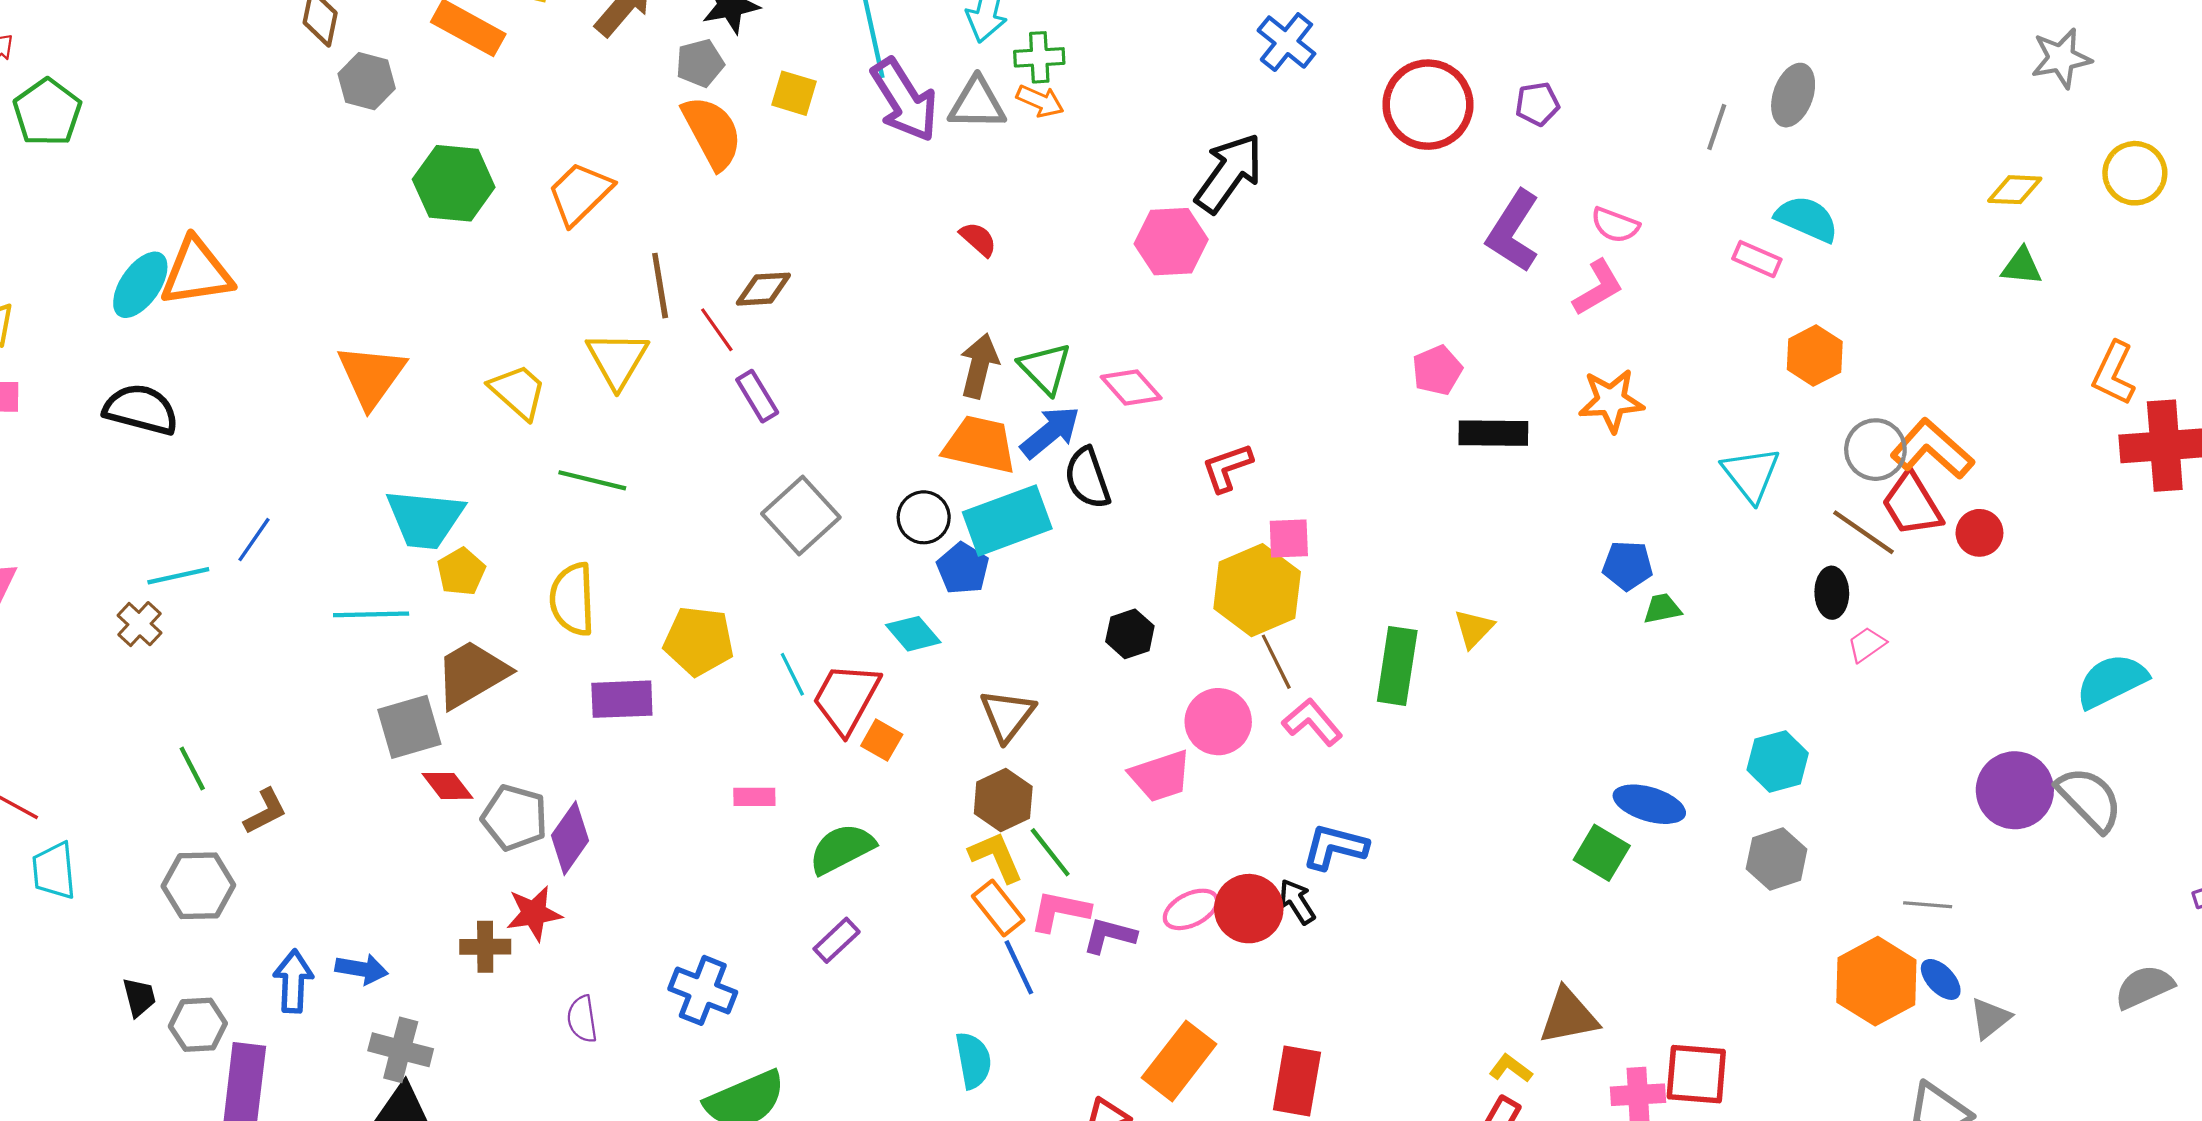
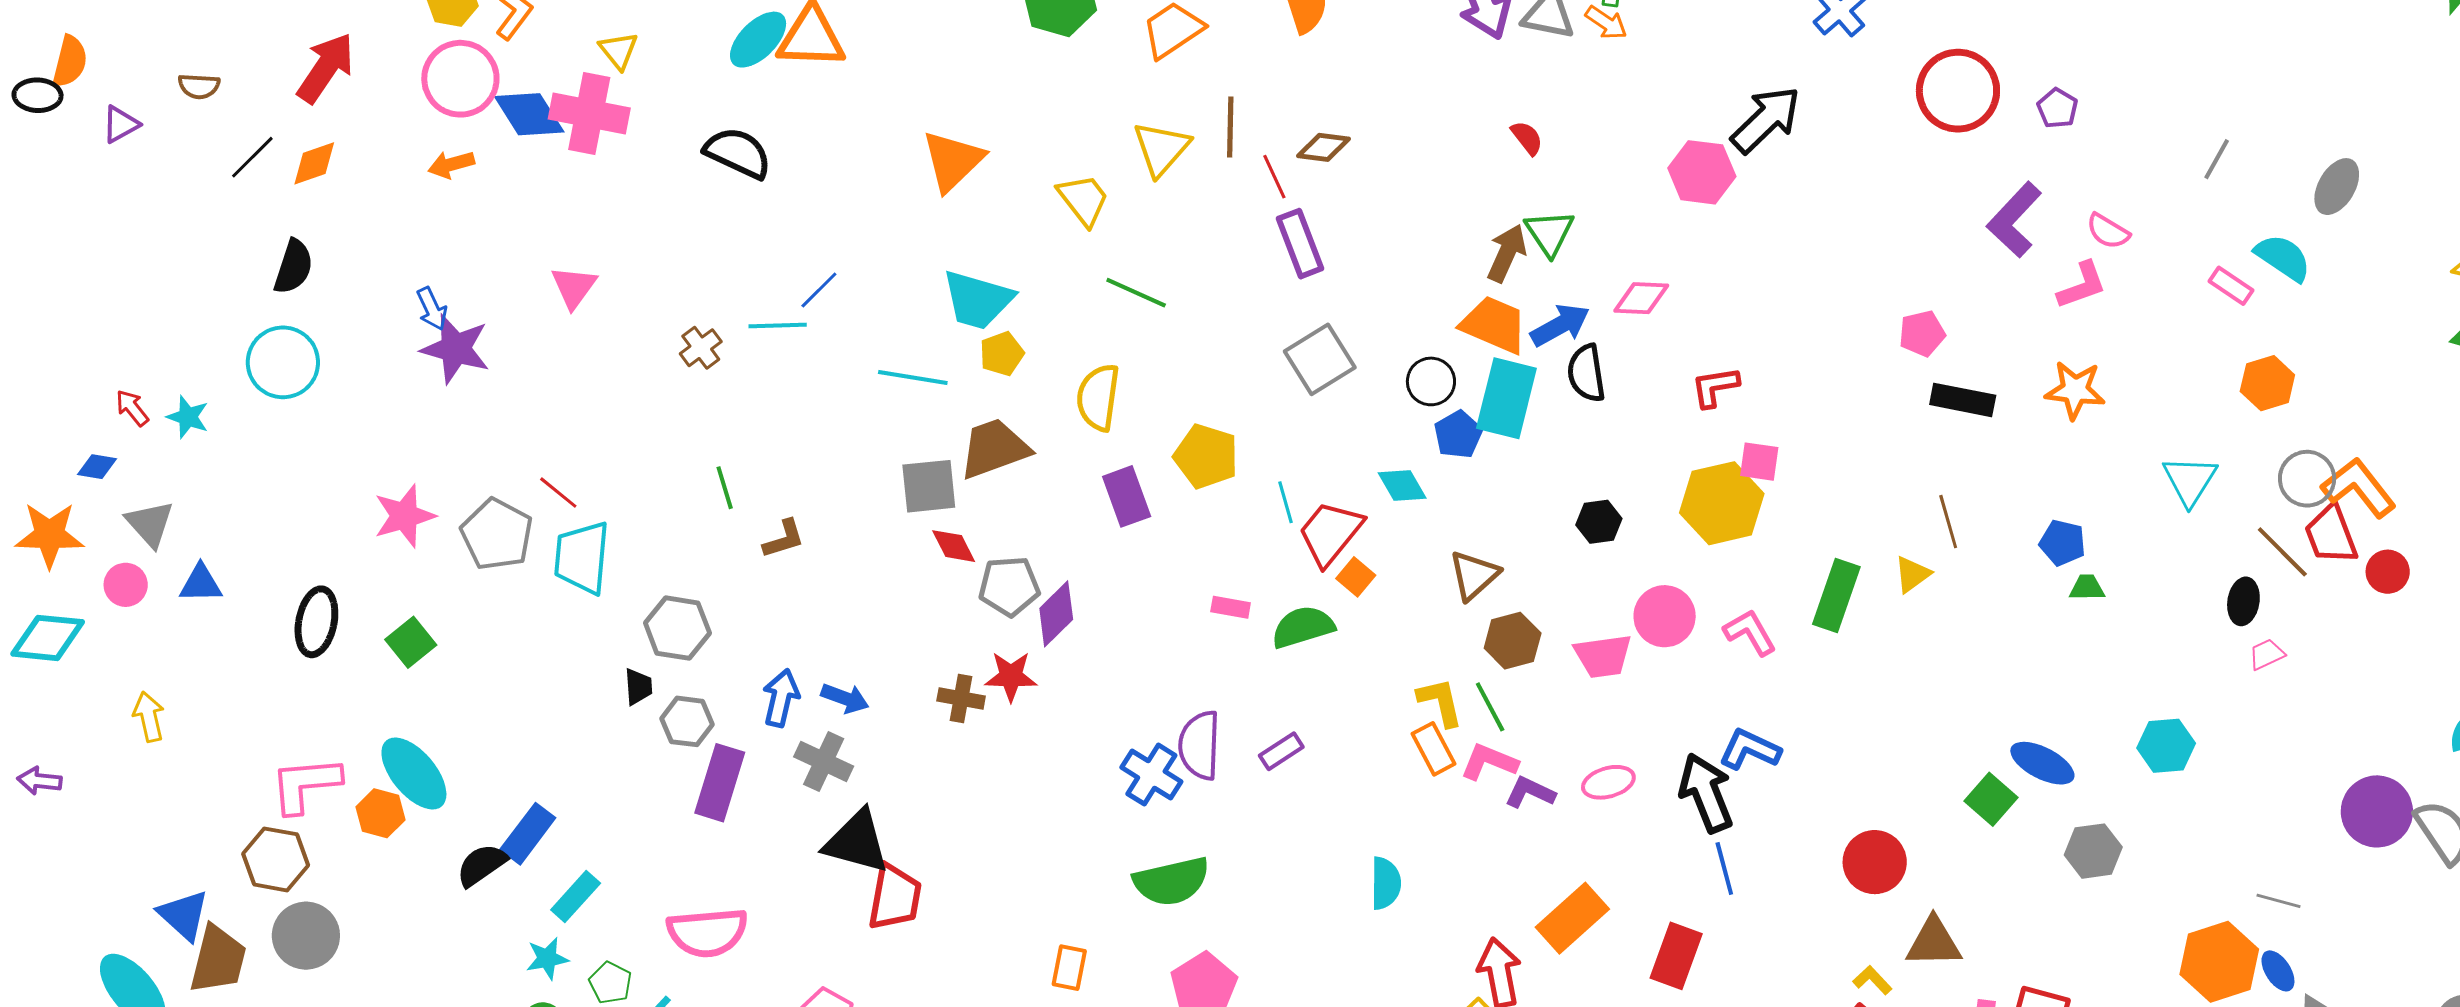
gray ellipse: (1793, 95) -> (2337, 187), moved
purple pentagon: (1537, 104) -> (2057, 108), turned 30
yellow triangle: (617, 360) -> (1161, 148), moved
green triangle: (1045, 368) -> (1550, 233), moved
pink diamond: (1131, 387) -> (1641, 298), turned -56
purple rectangle: (757, 396) -> (1300, 244), size x1.4
cyan rectangle: (1007, 520) -> (1506, 398), turned -66
cyan line: (178, 576) -> (778, 326), moved
brown line: (1276, 662) -> (1948, 522), moved
purple rectangle: (622, 699) -> (1127, 496), turned 62
brown hexagon: (1003, 800) -> (1513, 641), moved
gray pentagon: (515, 818) -> (1009, 586), turned -30
green semicircle: (842, 849) -> (1303, 627), moved
gray hexagon: (1777, 859) -> (2093, 851), moved
cyan trapezoid: (54, 871) -> (582, 557), size x1.4
gray hexagon: (198, 886) -> (677, 628), moved
black arrow: (1297, 902) -> (1706, 793), size x1.8
red circle: (1249, 909) -> (1875, 862), moved
blue line: (1019, 967) -> (1724, 869), moved
purple semicircle: (582, 1019) -> (1200, 745), moved, size x1.6
gray cross: (401, 1050) -> (824, 761), moved

